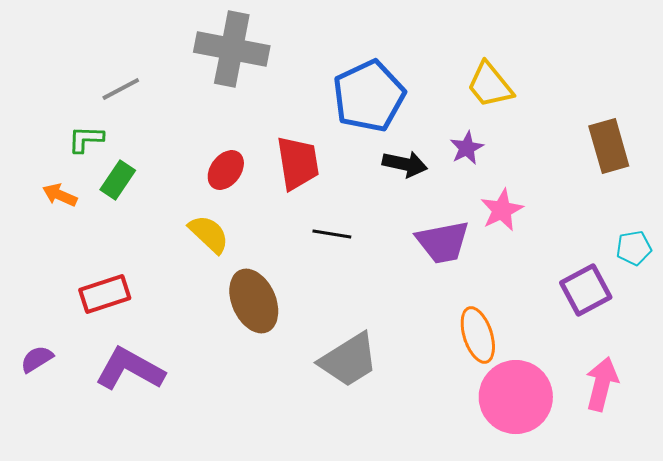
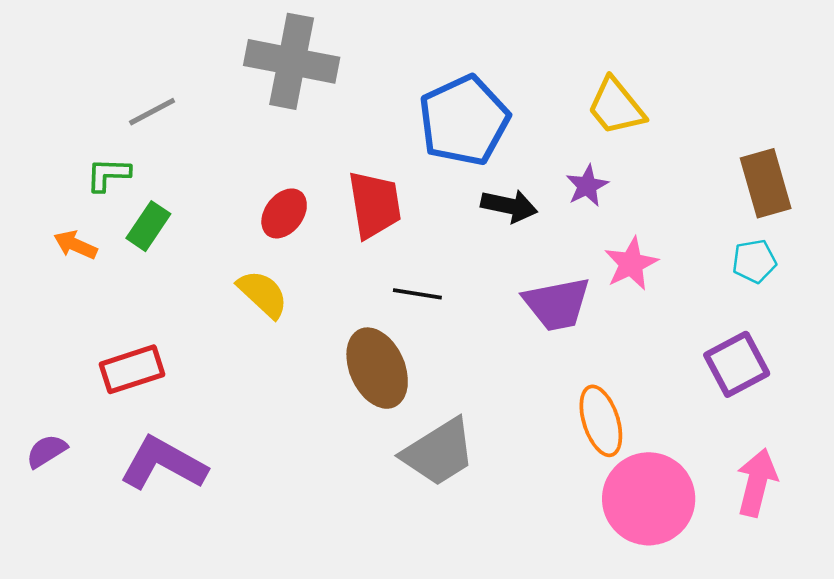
cyan pentagon: (634, 248) -> (754, 261), moved
brown ellipse: (254, 301) -> (377, 368), moved

